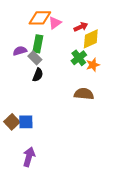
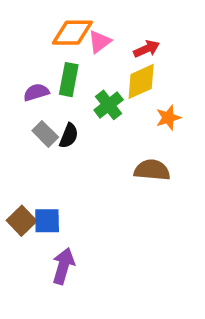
yellow diamond: (91, 39) -> (141, 81), moved
gray rectangle: (35, 58) -> (45, 134), moved
green cross: (79, 58) -> (109, 105), moved
purple arrow: (29, 157) -> (63, 266), moved

